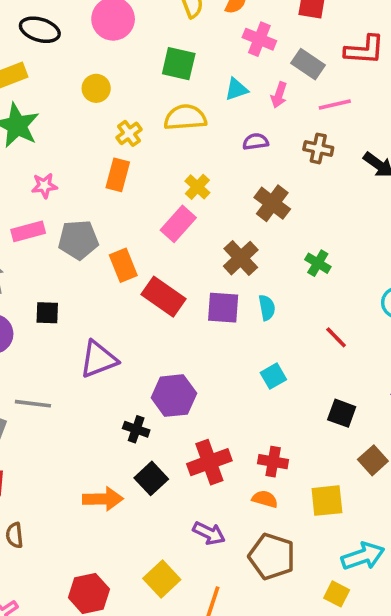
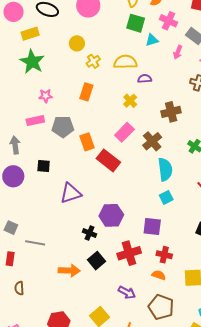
green square: (179, 64) -> (136, 23), moved
cyan triangle: (236, 89) -> (152, 40), moved
yellow cross: (129, 133) -> (93, 61), moved
purple semicircle: (256, 142) -> (145, 79), moved
brown cross: (272, 203) -> (171, 112), turned 36
pink rectangle: (178, 224) -> (124, 132), moved
purple square: (223, 308) -> (152, 226), moved
cyan semicircle: (267, 308) -> (165, 169), size x1.6
cyan square: (273, 376) -> (166, 197), moved
gray line: (33, 404) -> (35, 243), moved

